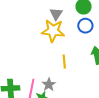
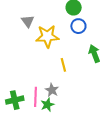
gray triangle: (56, 14) -> (28, 21), moved

